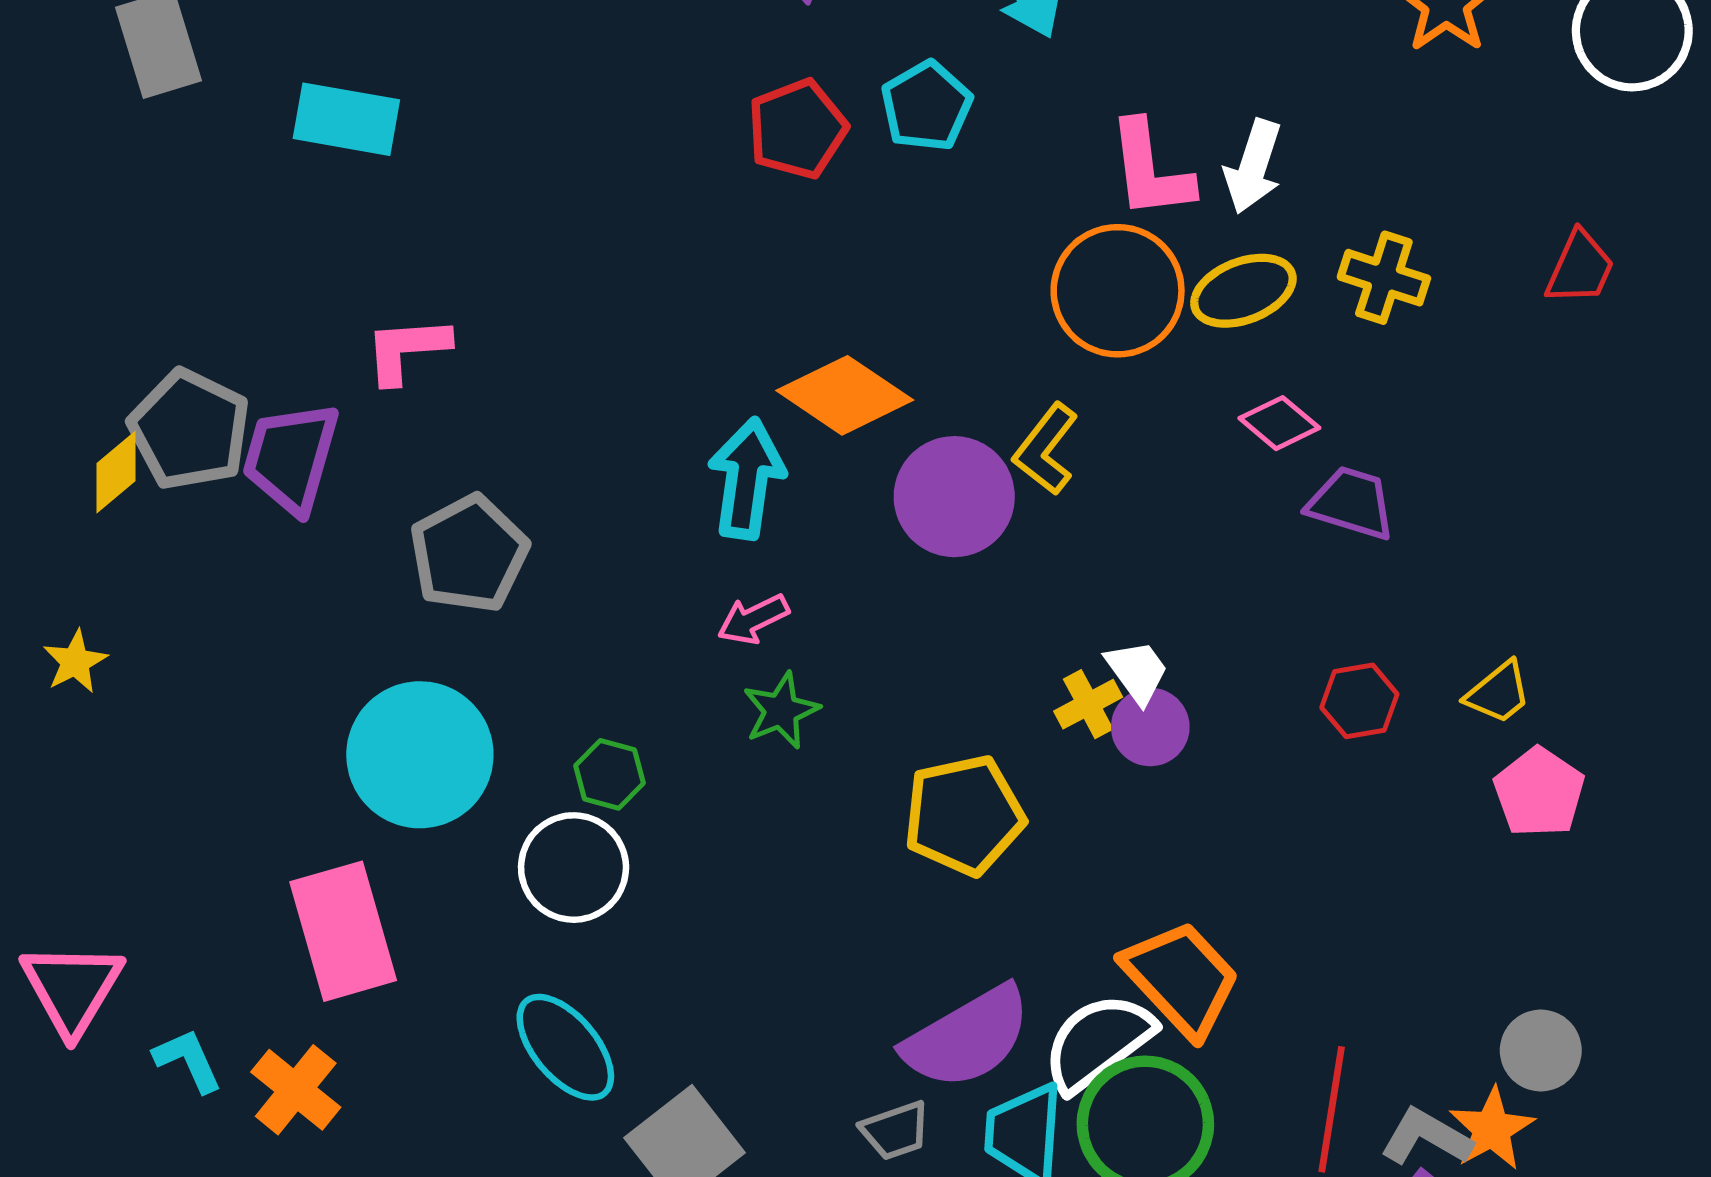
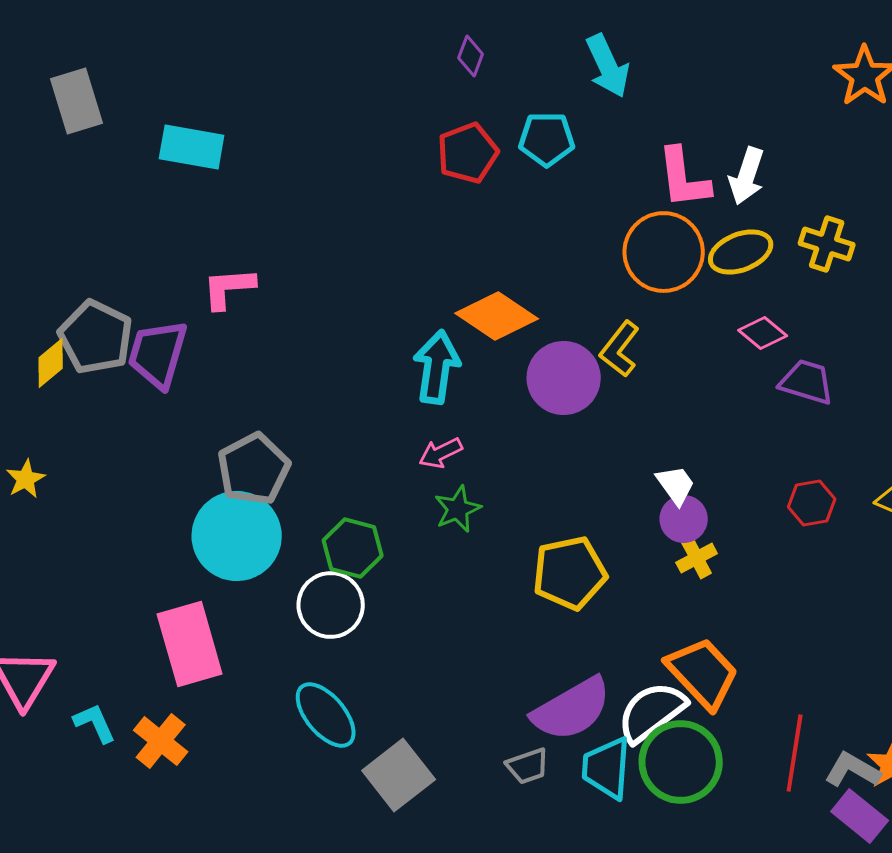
cyan pentagon: (926, 106) -> (547, 139), turned 30
gray pentagon: (469, 554) -> (254, 469), moved
yellow cross: (1088, 704) -> (697, 558), moved
green hexagon: (609, 774) -> (353, 548), size x1.4

